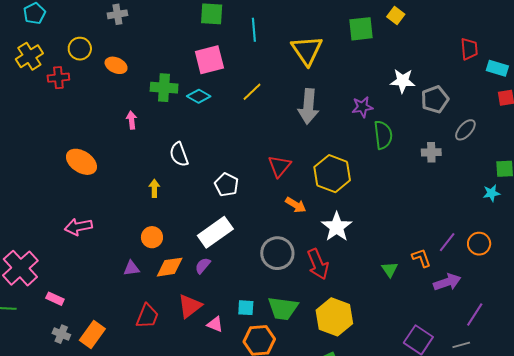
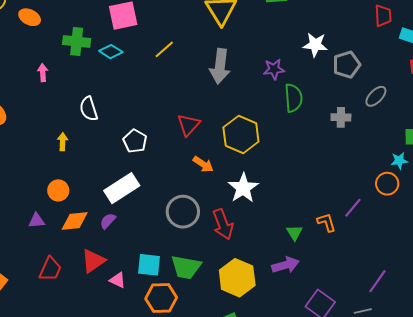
orange circle: (479, 244) -> (387, 184), moved
purple arrow: (447, 282) -> (286, 265), moved
cyan square: (246, 308) -> (149, 265), size x1.4

